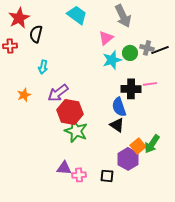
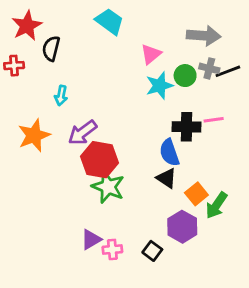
gray arrow: (123, 16) -> (204, 36), moved, turned -60
orange star: (24, 95) -> (34, 135), size x1.6
orange square: (138, 146) -> (196, 194), moved
purple triangle: (64, 168) -> (91, 239), turned -35
black square: (107, 176) -> (152, 251), turned 32

